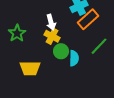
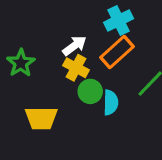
orange rectangle: (88, 19) -> (117, 52), moved
white arrow: (51, 22) -> (74, 46), turned -112

